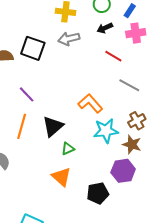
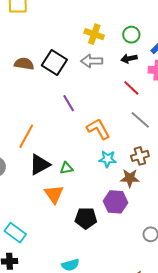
purple line: (27, 94) -> (69, 103), moved
black triangle: (53, 126) -> (40, 165), moved
cyan star: (106, 131) -> (108, 159), size x0.7
brown star: (132, 144) -> (130, 178), turned -30

